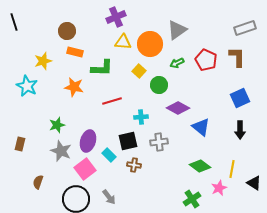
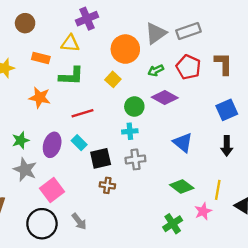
gray rectangle: (245, 28) -> (188, 31), moved
brown circle: (67, 31) -> (25, 23), moved
yellow triangle: (123, 42) -> (70, 43), moved
green circle: (159, 85) -> (134, 107), moved
purple diamond: (178, 108) -> (165, 98), moved
cyan cross: (141, 117) -> (130, 131), moved
purple ellipse: (88, 141) -> (52, 145), moved
cyan rectangle: (109, 155) -> (79, 143), moved

